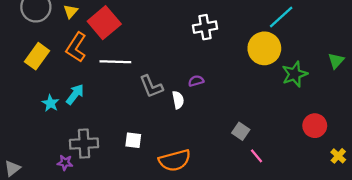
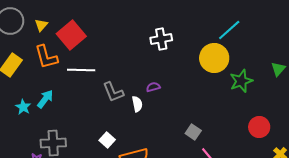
orange L-shape: (76, 47) -> (46, 57), turned -48
white square: (133, 140) -> (107, 140), moved, turned 35

